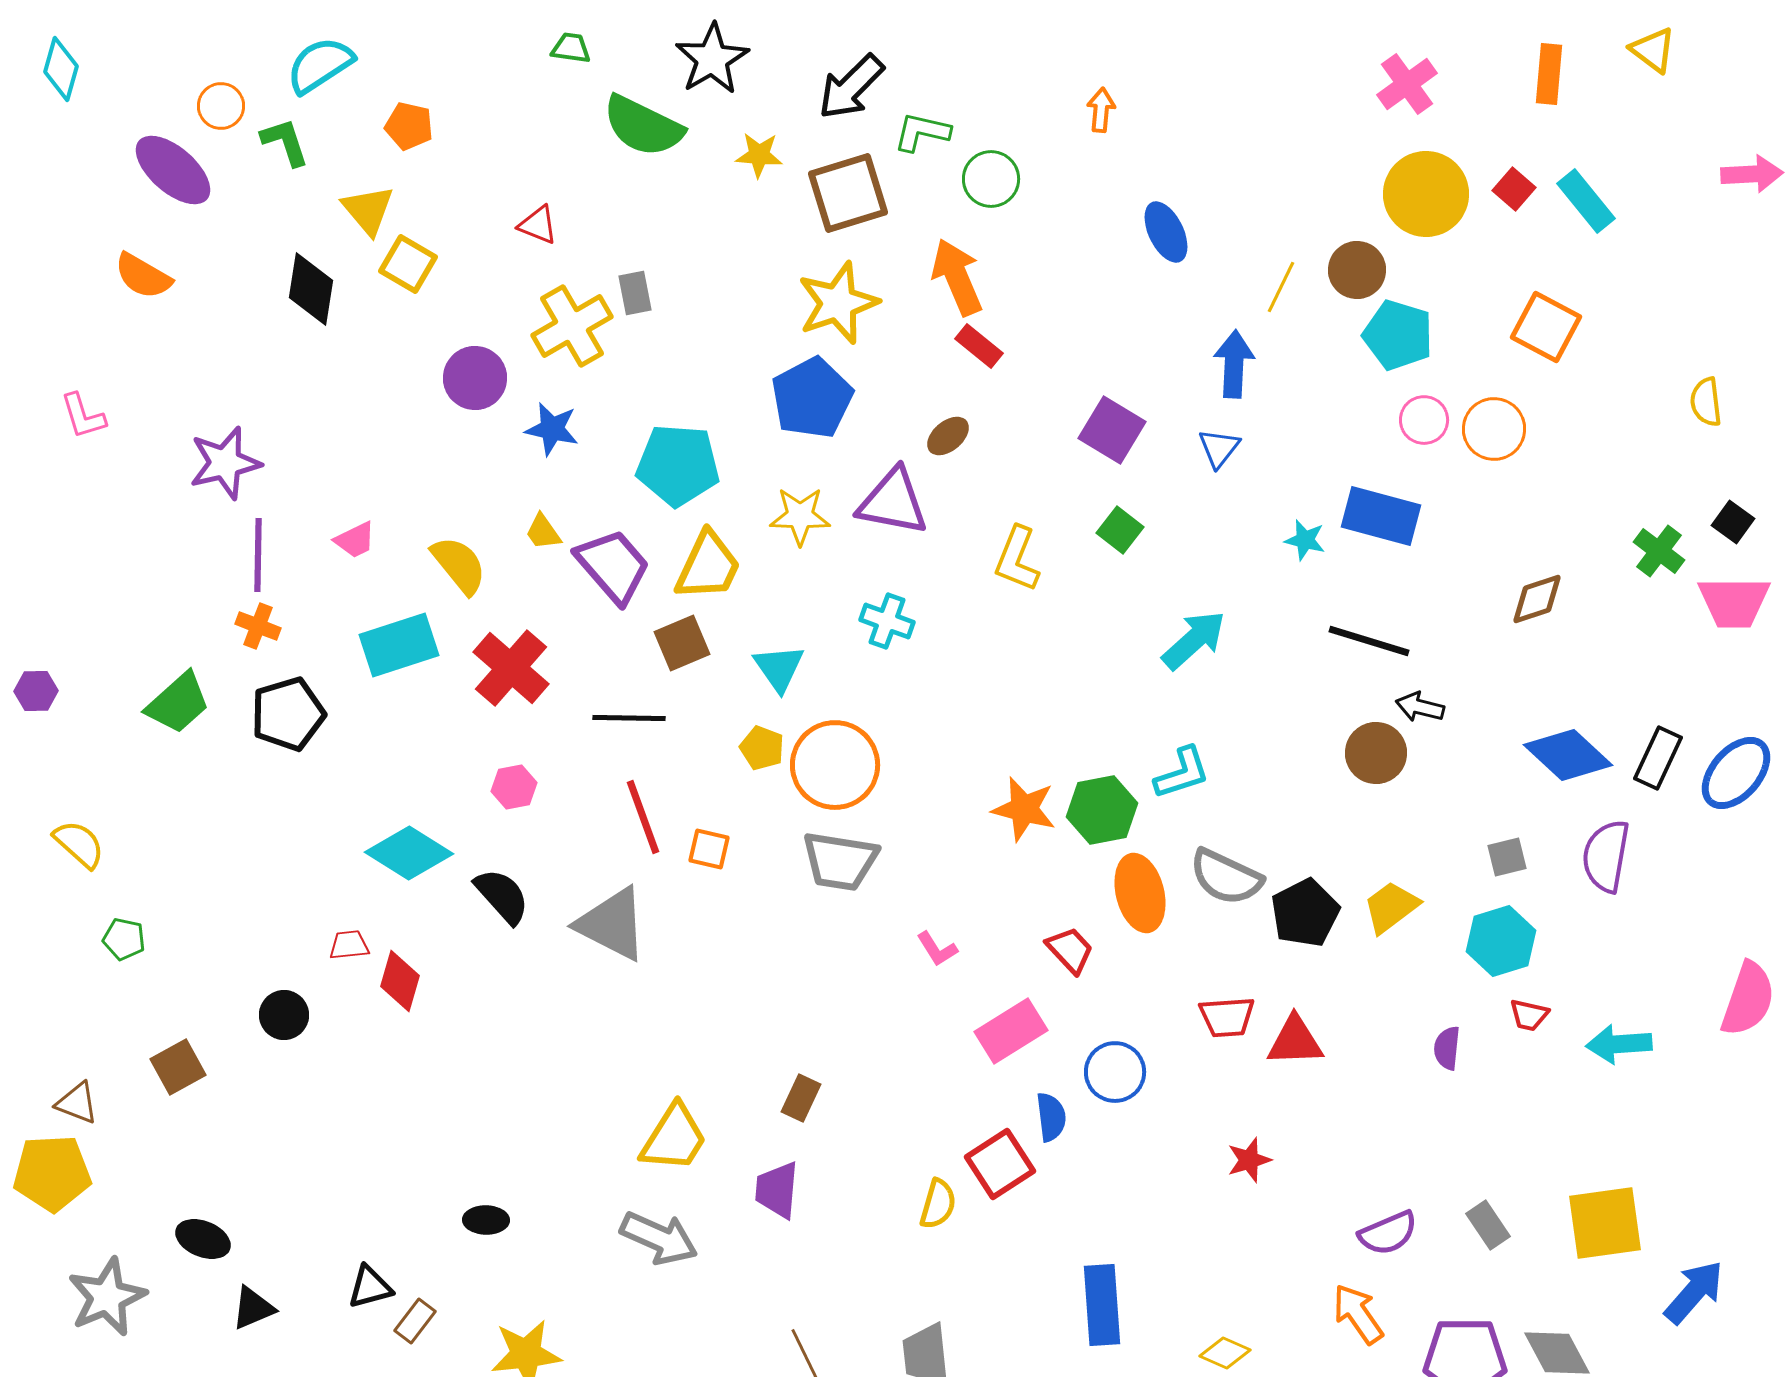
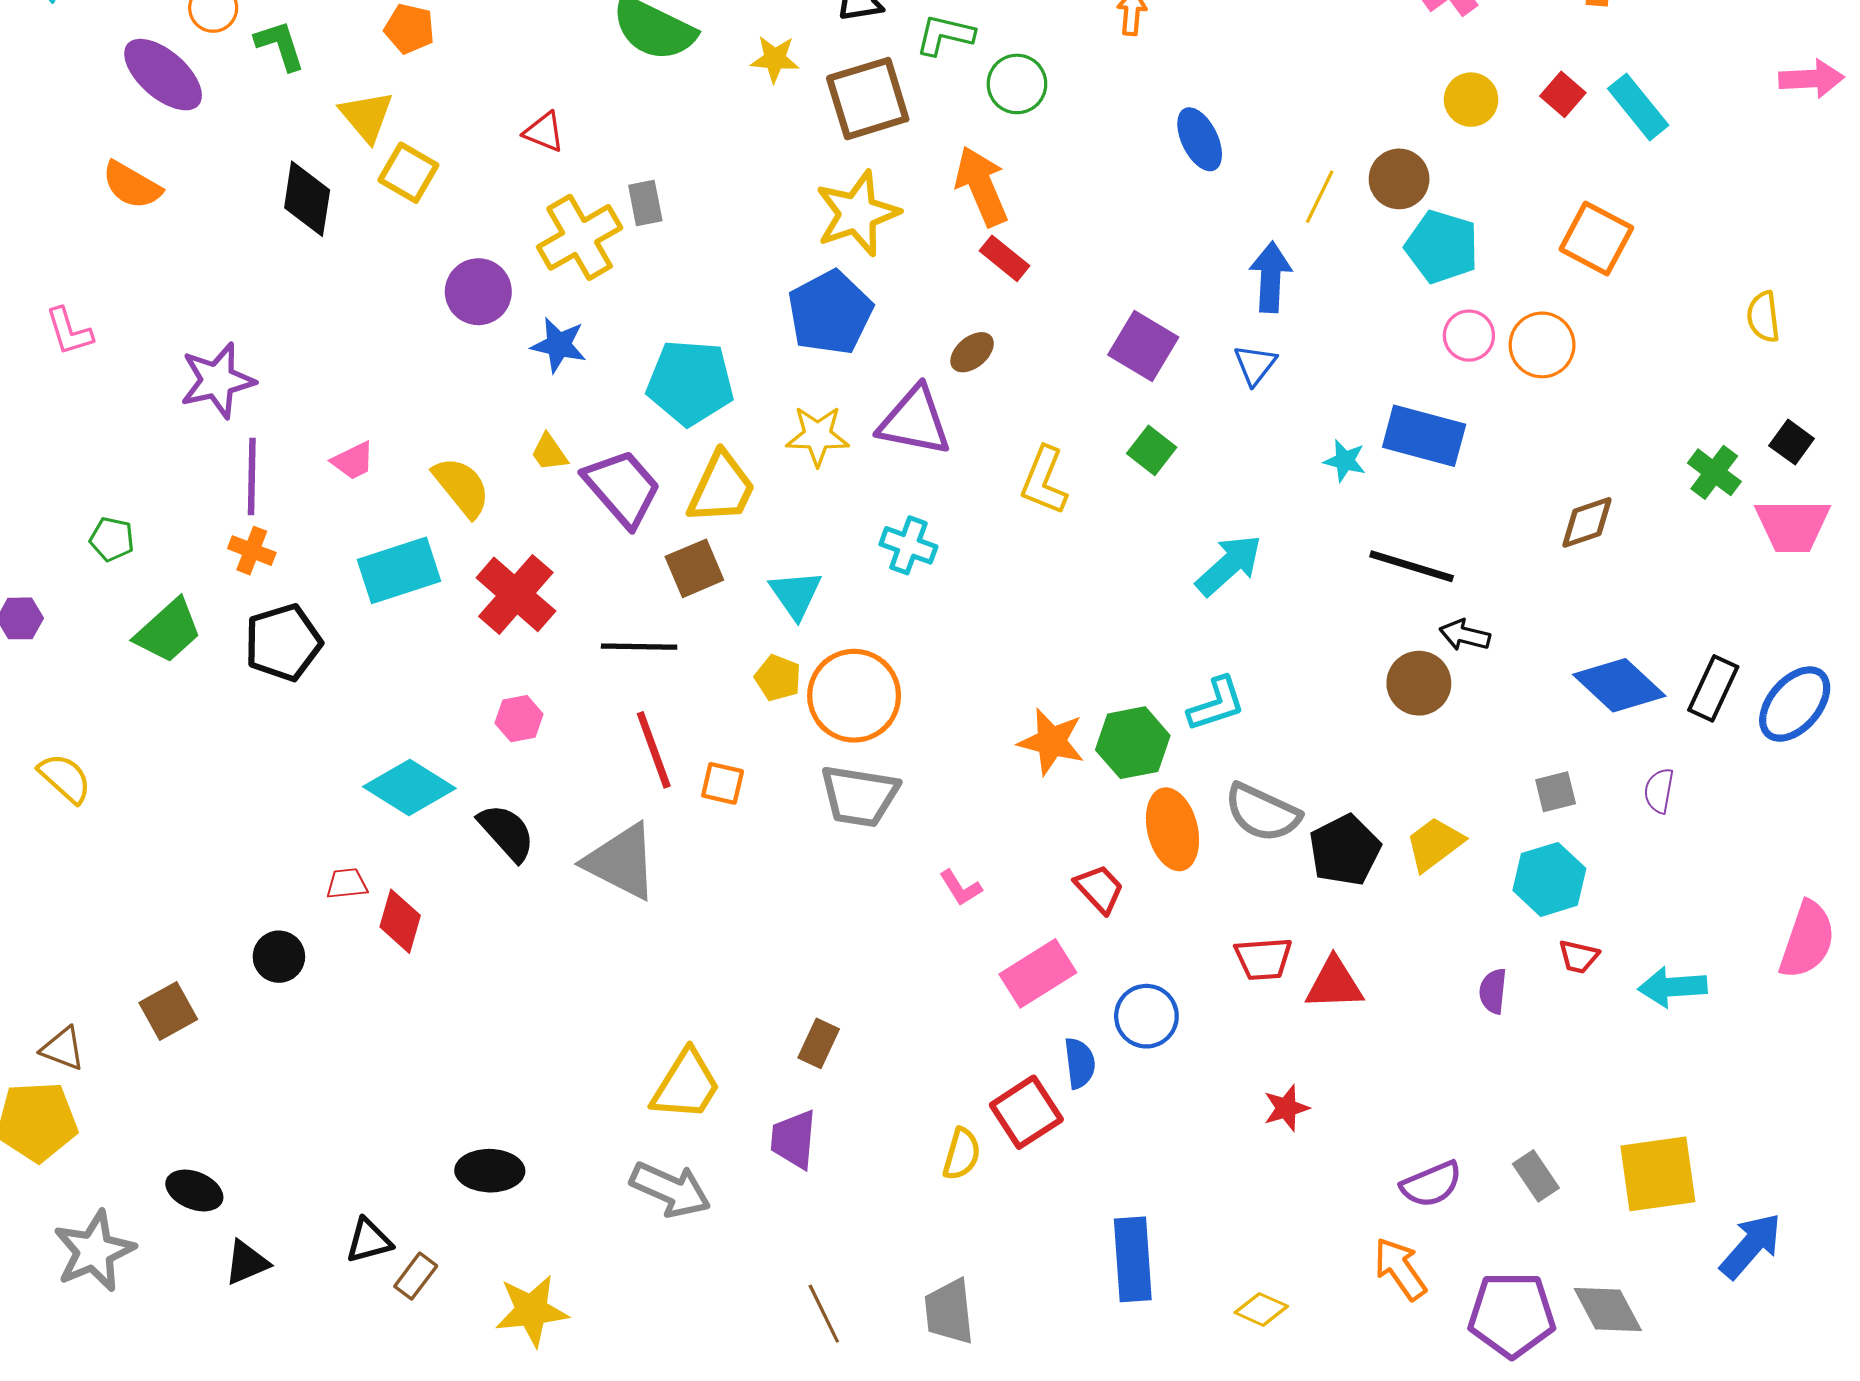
yellow circle: (1426, 194) -> (1471, 100), size x0.6
purple semicircle: (1606, 856) -> (1659, 791), size x0.6
green pentagon: (124, 939) -> (112, 539), moved
black ellipse: (486, 1220) -> (490, 1171), size x1.4

